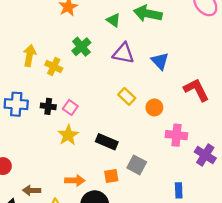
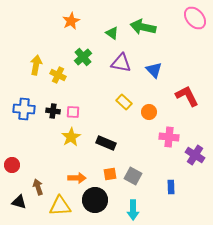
pink square: (70, 107) -> (73, 112), turned -32
gray square: (137, 165) -> (133, 176), moved
brown arrow: (32, 190) -> (38, 187), turned 70

